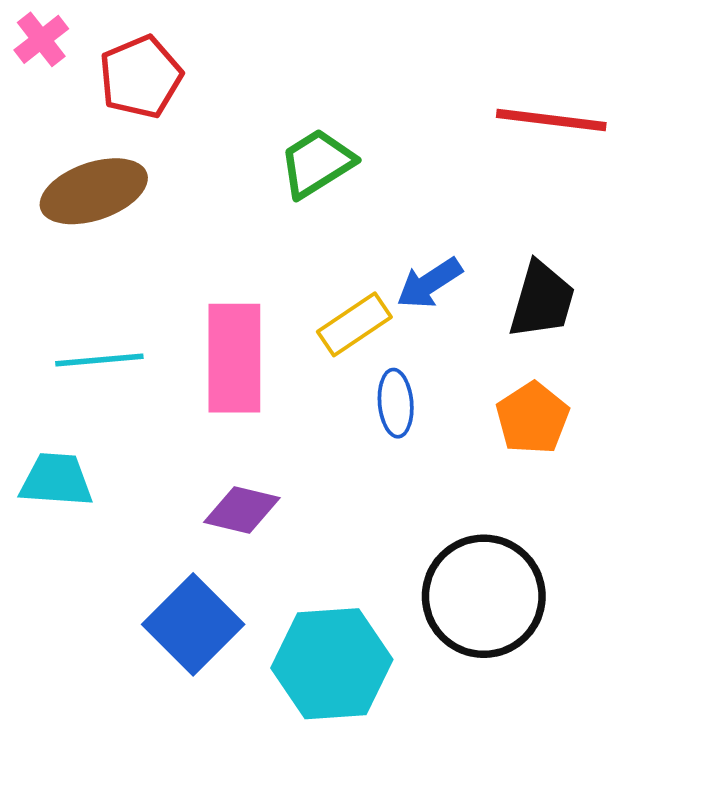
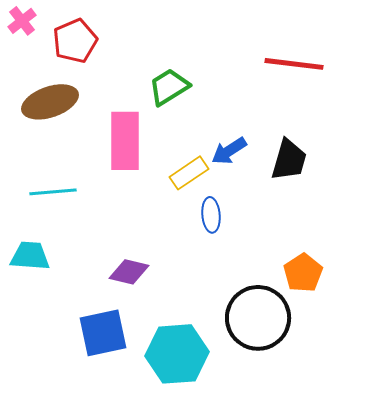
pink rectangle: (234, 358) -> (125, 141), moved
orange pentagon: (532, 418) -> (303, 273), moved
blue square: (193, 624) -> (103, 333), turned 33

